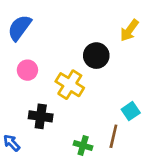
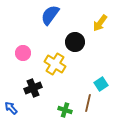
blue semicircle: (20, 28) -> (50, 15), moved
black cross: (41, 116) -> (33, 88), turned -30

